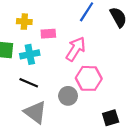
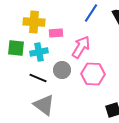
yellow cross: (24, 22) -> (34, 22), size x1.5
gray circle: (68, 96) -> (62, 70), moved

